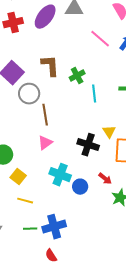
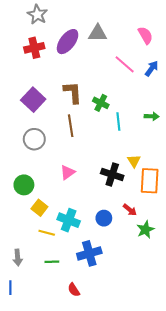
green cross: (77, 76) -> (101, 103), turned -35
gray circle: (29, 94) -> (34, 139), moved
brown line: (45, 115) -> (71, 126), moved
cyan cross: (60, 175) -> (69, 220), moved
blue cross: (54, 227) -> (89, 253), moved

